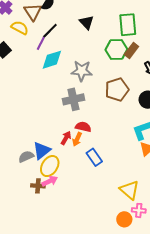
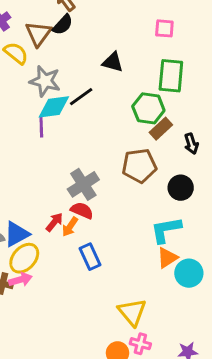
black triangle: (87, 22) -> (113, 62), turned -42
black line: (50, 31) -> (81, 97), moved
purple line: (41, 43) -> (41, 127), moved, turned -40
brown rectangle: (131, 51) -> (161, 129), moved
gray star: (82, 71) -> (45, 81), moved
gray cross: (73, 99) -> (83, 184), moved, turned -30

